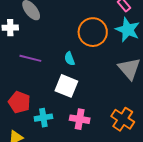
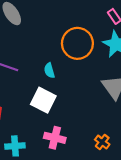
cyan cross: (43, 118) -> (15, 146), moved
orange cross: (123, 119) -> (102, 142), size x0.6

